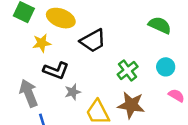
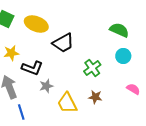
yellow star: (42, 43) -> (11, 53), moved
cyan circle: (166, 67) -> (123, 56), moved
brown star: (131, 105) -> (95, 97), size x0.6

